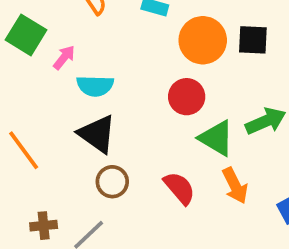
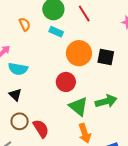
black triangle: (97, 134) -> (15, 95), size x0.6
red semicircle: (179, 188) -> (41, 129), moved

